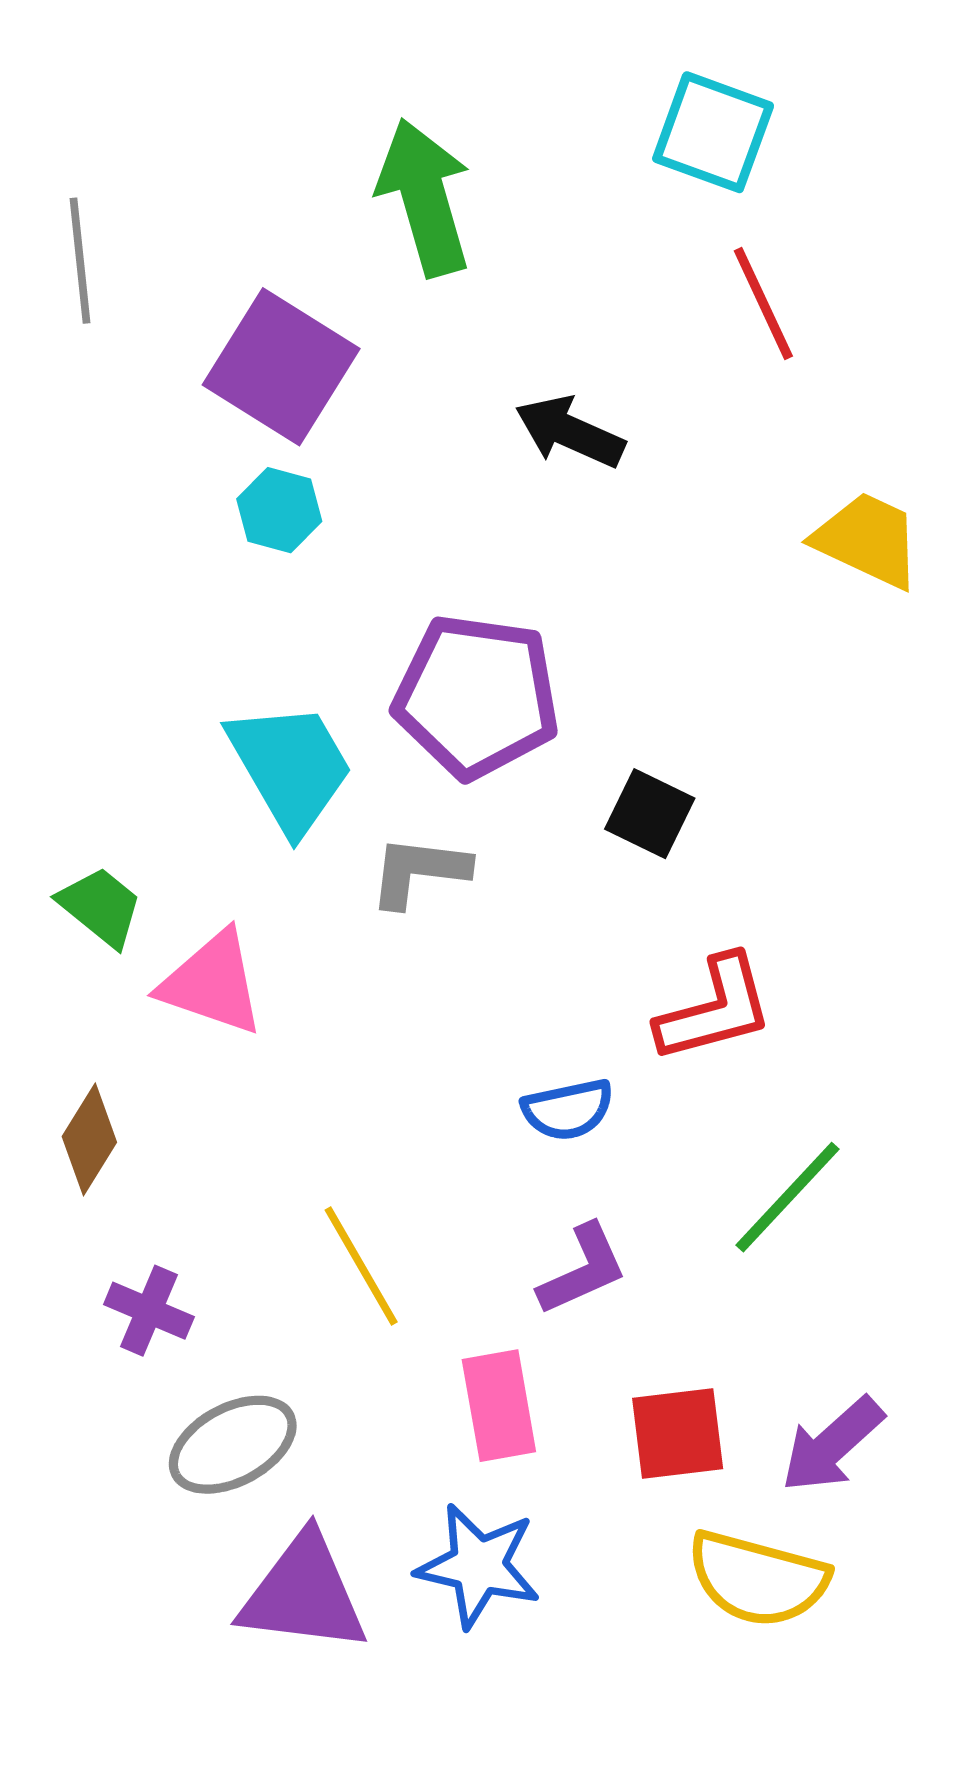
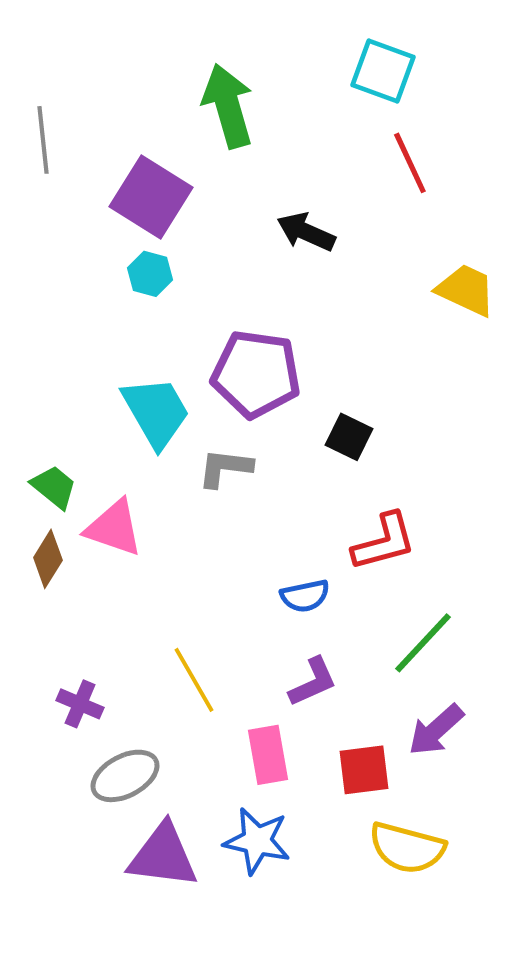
brown diamond: (89, 1139) -> (48, 559), moved
purple arrow: (832, 1445) -> (436, 730), moved

